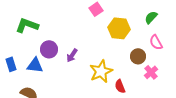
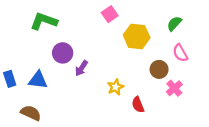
green L-shape: (27, 25) -> (44, 21), moved
purple circle: (49, 49) -> (63, 53), moved
yellow star: (101, 71) -> (116, 87), size x0.6

